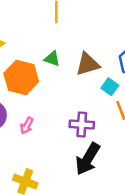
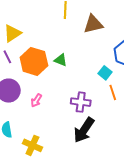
green triangle: (52, 59) -> (61, 60), moved
brown triangle: (88, 64) -> (93, 24), moved

